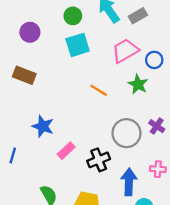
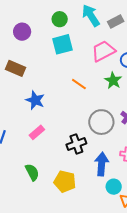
blue star: (43, 126) -> (35, 100), moved
pink rectangle: (66, 151) -> (37, 132), moved

